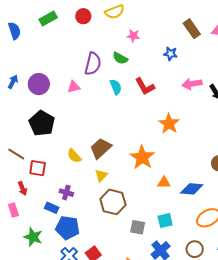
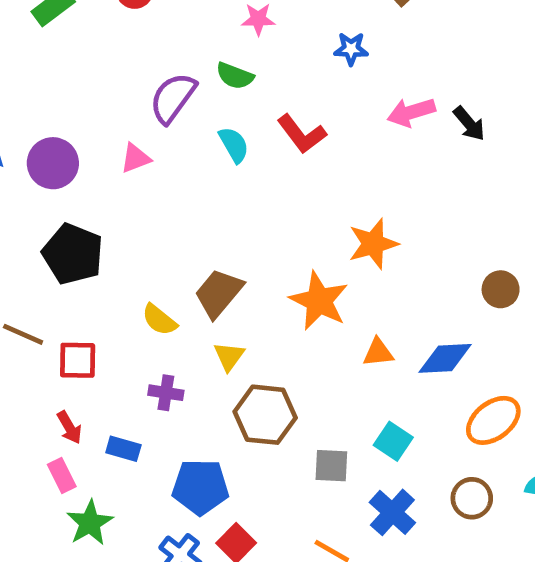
purple semicircle: (93, 64) -> (173, 98), turned -150
orange star: (169, 124) -> (373, 244), moved, turned 30
red arrow: (22, 188) -> (69, 427), moved
purple cross: (66, 193) -> (166, 393), moved
pink rectangle: (13, 210) -> (62, 476), moved
cyan square: (165, 221) -> (393, 441), turned -35
blue pentagon: (68, 228) -> (200, 487), moved
green star: (33, 237) -> (90, 523), turned 30

